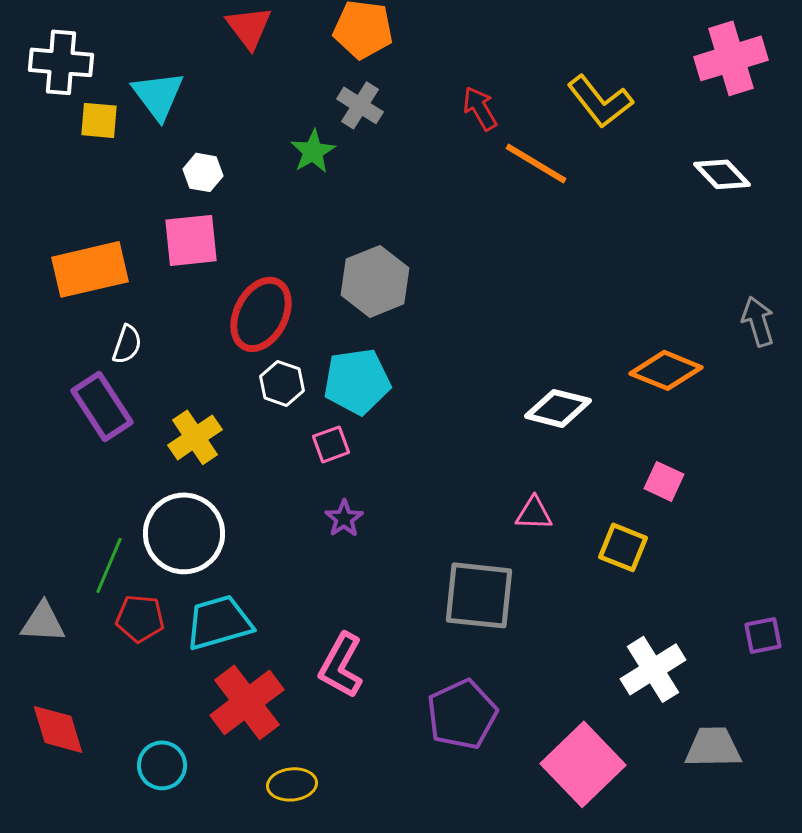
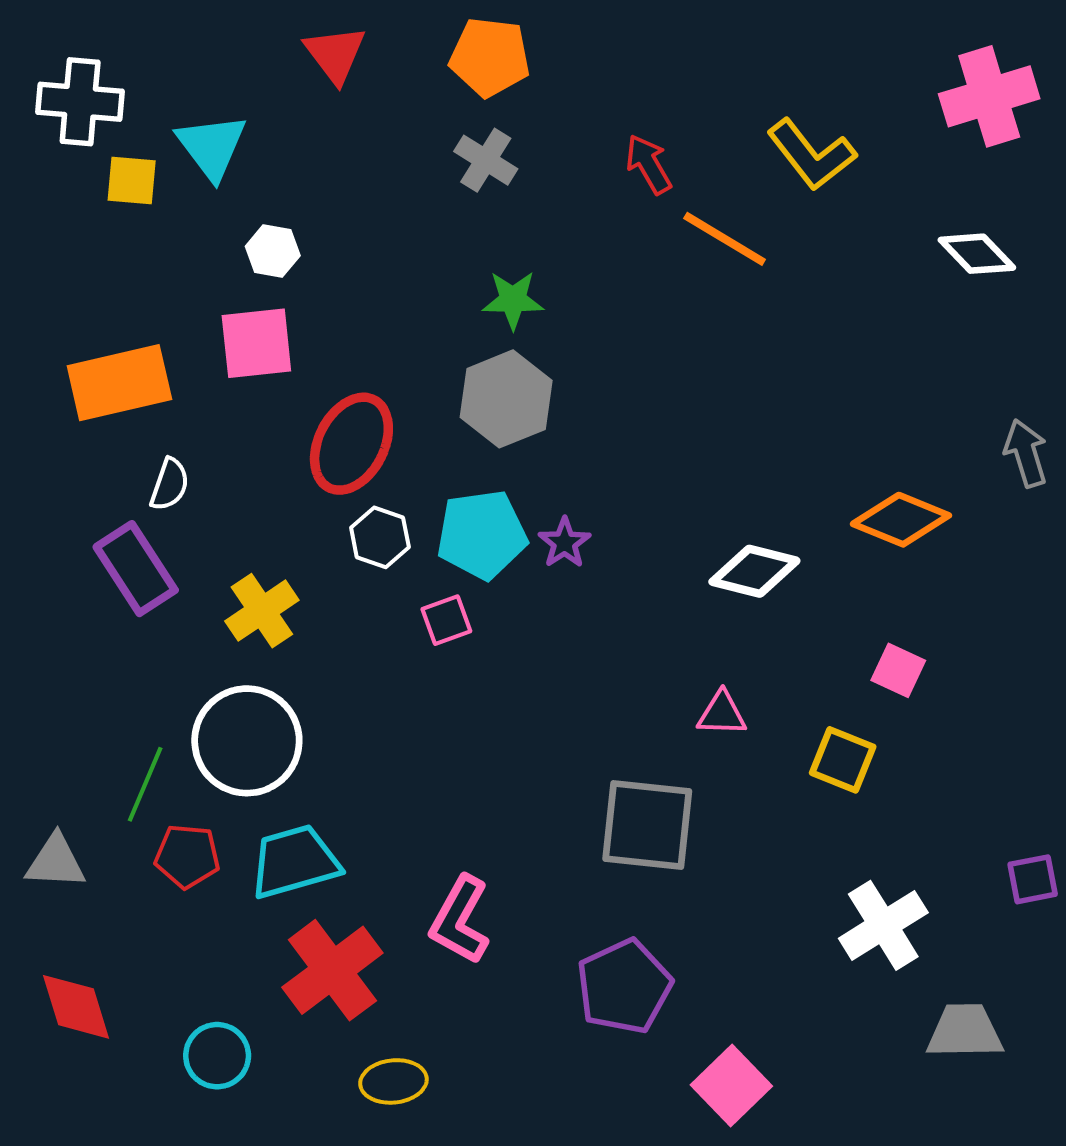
green star: (313, 151) -> (513, 300), moved, turned 30
purple star: (344, 518) -> (564, 543), moved
pink square: (583, 764) -> (731, 1086), moved, size x0.7

